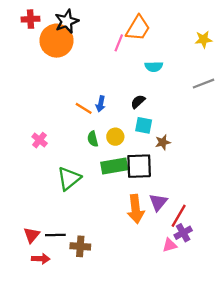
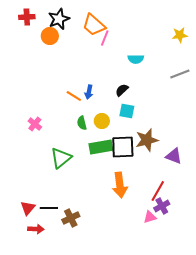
orange trapezoid: (138, 28) -> (94, 25), moved, turned 100
orange circle: (57, 41) -> (50, 36), size x0.6
brown star: (163, 142) -> (147, 140), moved, size x1.6
purple triangle: (158, 202) -> (174, 156), moved, turned -48
brown cross: (80, 246) -> (71, 218), turned -30

